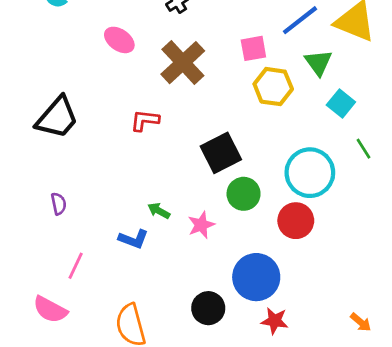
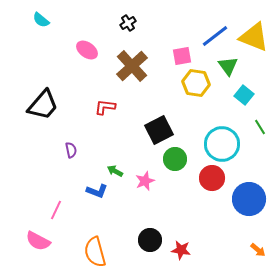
purple semicircle: (59, 204) -> (71, 150), moved
blue circle: (256, 277) -> (249, 199), moved
red star: (275, 321) -> (181, 250), moved

